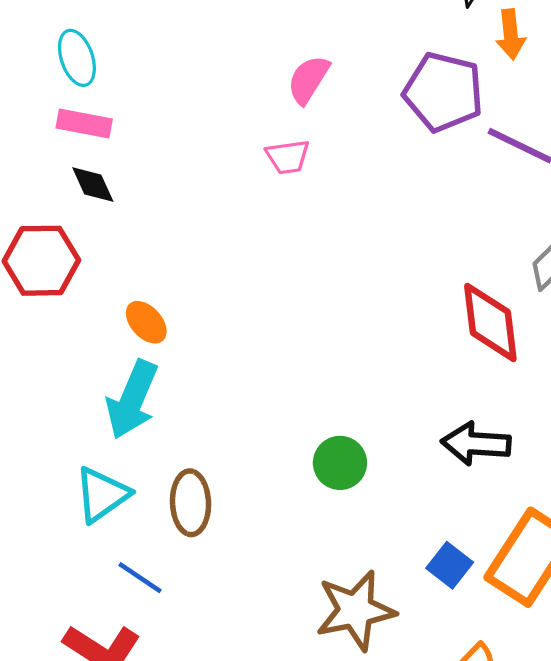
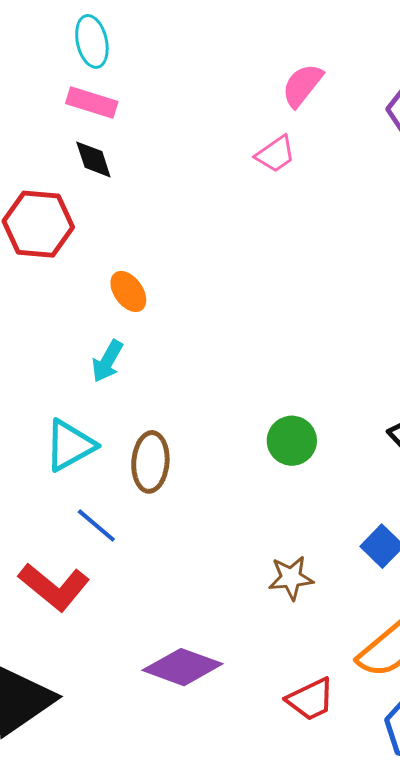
pink trapezoid: (288, 157) -> (275, 154), turned -33
cyan arrow: (132, 400) -> (107, 361), size x0.6
brown star: (356, 610) -> (291, 578), size x0.6

